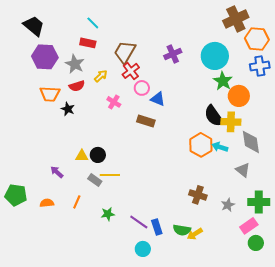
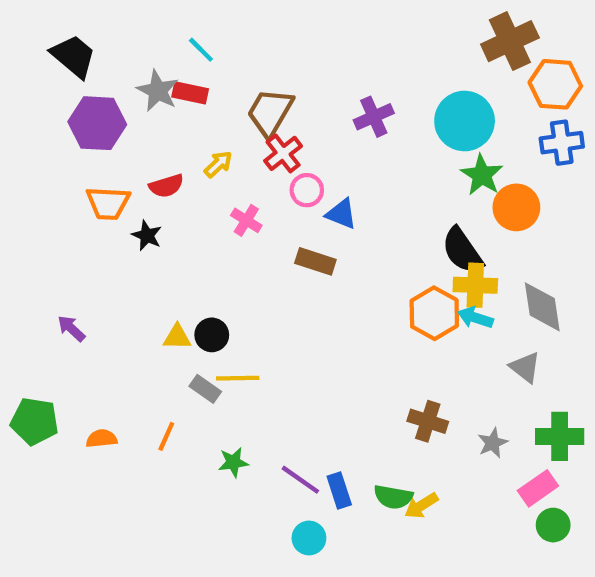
gray star: (75, 64) -> (158, 91), moved
yellow cross: (231, 122) -> (475, 285), moved
purple arrow: (57, 172) -> (71, 328), moved

